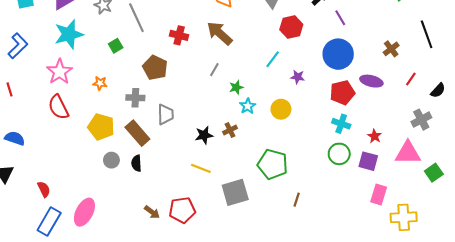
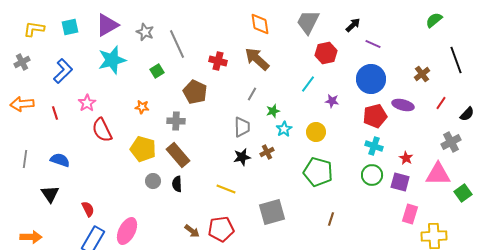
purple line: (340, 18) -> (373, 44), turned -35
pink star: (59, 72) -> (87, 103), moved, size x0.7
gray trapezoid: (166, 114) -> (242, 127), moved
green pentagon: (273, 164) -> (318, 172), moved
yellow line: (201, 168) -> (226, 189), moved

